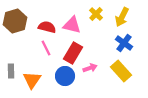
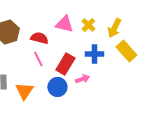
pink triangle: (72, 25) -> (64, 24), moved
blue cross: (124, 43) -> (94, 54), moved, turned -36
yellow rectangle: (121, 71) -> (126, 51), moved

